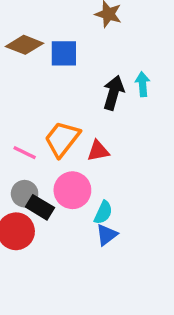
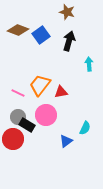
blue square: (64, 53) -> (41, 35), turned -36
cyan arrow: (143, 84) -> (89, 64), moved
black arrow: (113, 93) -> (69, 41), moved
cyan semicircle: (103, 212) -> (85, 128), moved

